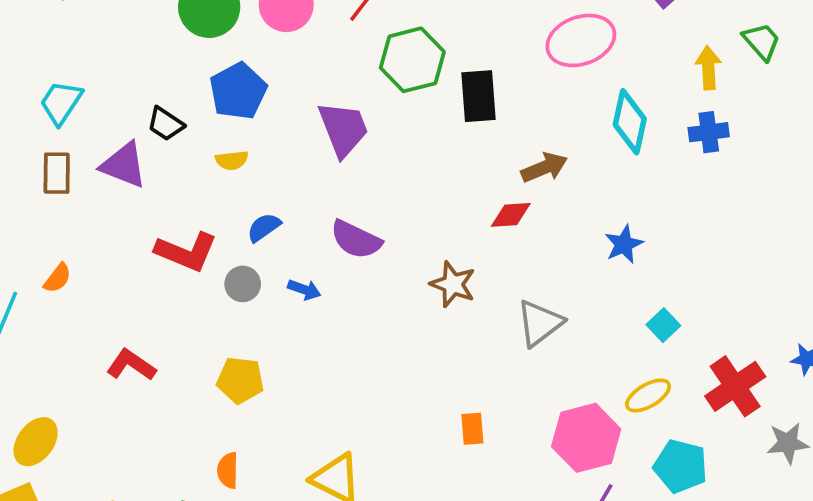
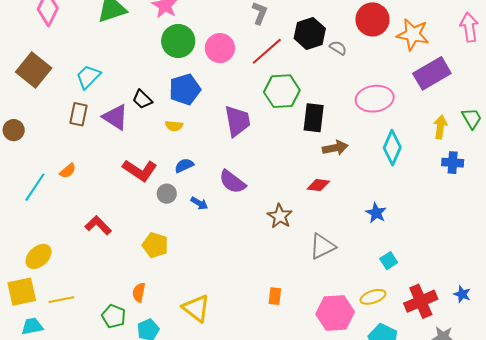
blue cross: (709, 132) -> (453, 163), moved
brown arrow: (544, 168) -> (335, 148), moved
blue star: (624, 244) -> (376, 213), turned -30

